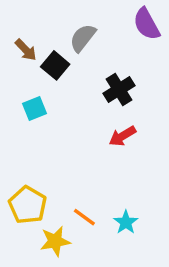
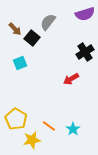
purple semicircle: (147, 24) -> (85, 14), turned -78
black cross: (119, 90) -> (85, 52), moved

